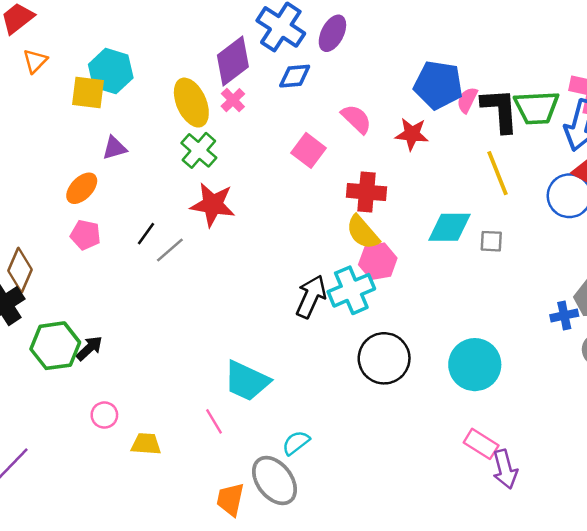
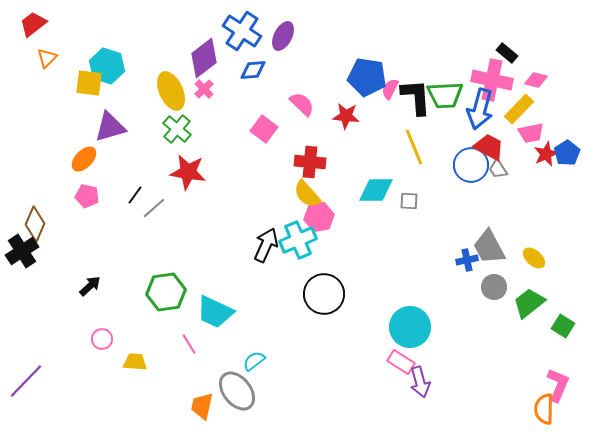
purple triangle: (114, 148) -> (110, 127), size x1.6
green hexagon: (55, 346) -> (166, 292), moved
cyan circle: (475, 365) -> (410, 327), moved

